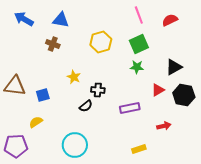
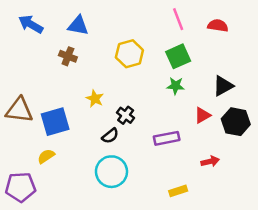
red semicircle: (170, 20) -> (218, 26), turned 35
black cross: (98, 90) -> (126, 115), turned 32
blue square: (43, 95) -> (55, 122), size x1.6
cyan circle: (75, 145) -> (111, 172), moved

